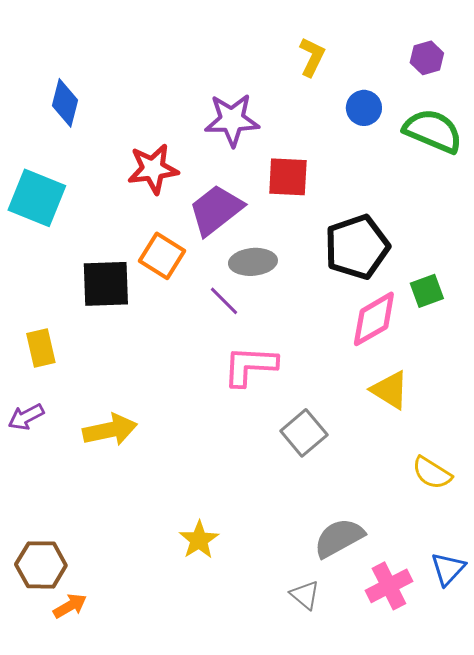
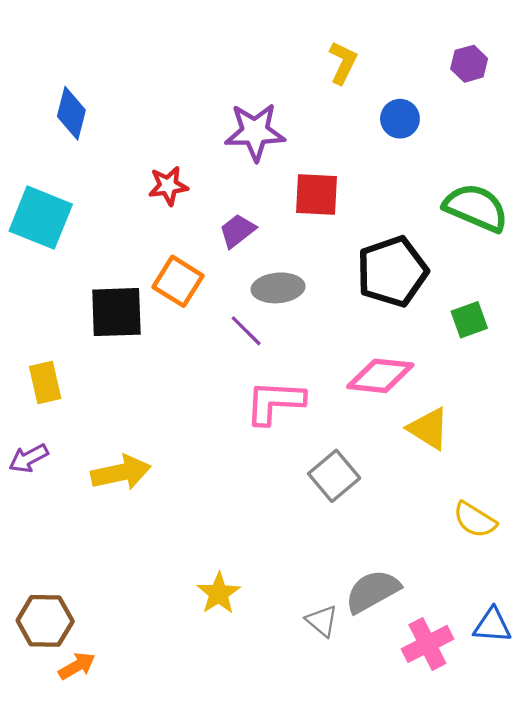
green semicircle: (433, 131) -> (476, 208), moved
red star: (153, 169) -> (168, 186), size x0.7
purple trapezoid: (216, 210) -> (237, 231), size x0.6
pink diamond: (374, 319) -> (380, 376), moved, turned 36
blue triangle: (448, 569) -> (492, 625), turned 51
gray triangle: (305, 595) -> (322, 621), moved

